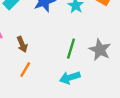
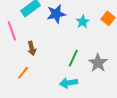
orange line: (25, 70) -> (23, 73), moved

